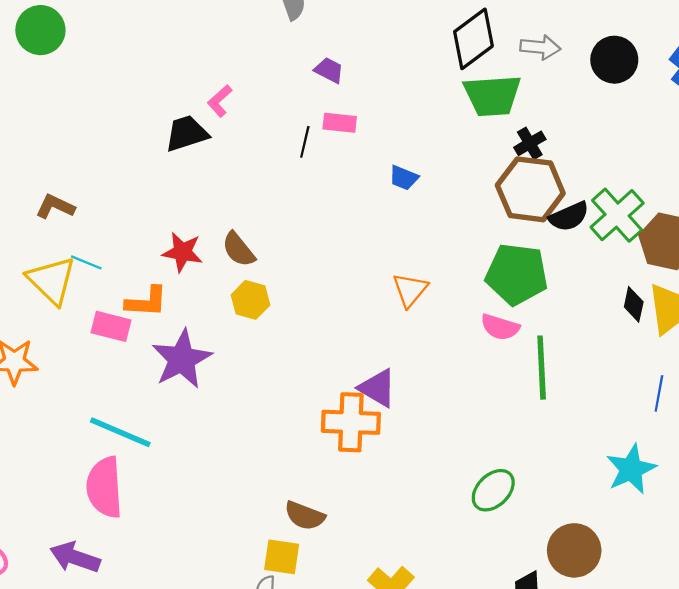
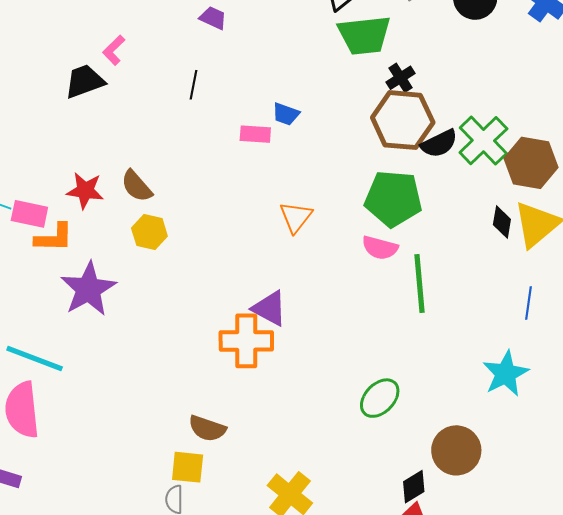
pink rectangle: (340, 123) -> (255, 134), moved
pink rectangle: (111, 326) -> (29, 214), moved

